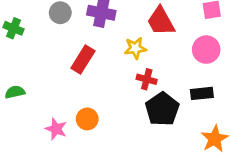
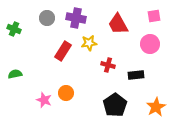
yellow star: (135, 48) -> (89, 43), moved
black rectangle: (202, 93) -> (136, 75), moved
black pentagon: (162, 109) -> (115, 105), moved

